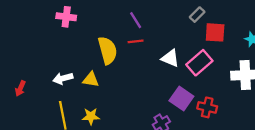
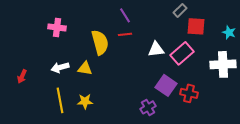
pink cross: (66, 17) -> (57, 27), moved
white triangle: (170, 58) -> (156, 49), turned -30

